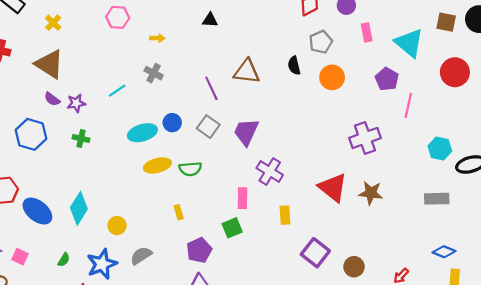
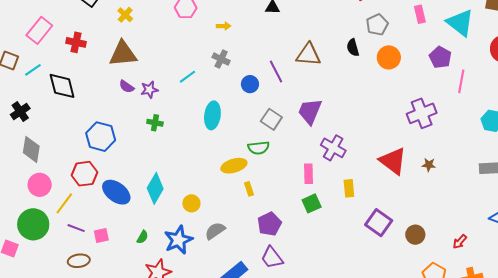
brown triangle: (49, 64) -> (123, 54), turned -36
blue circle: (172, 123) -> (250, 84), moved
gray square: (208, 127) -> (271, 119), moved
cyan ellipse: (142, 133) -> (212, 115), turned -64
blue hexagon: (31, 134) -> (101, 137), moved
yellow ellipse: (157, 165) -> (234, 166), moved
brown star: (371, 193) -> (429, 165), size x0.6
green square: (232, 228) -> (312, 203), moved
pink square: (20, 257) -> (101, 236), turned -35

